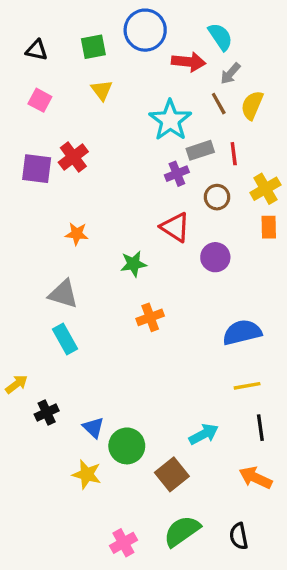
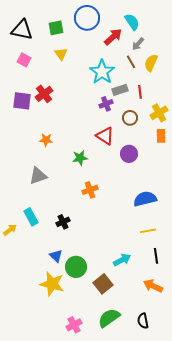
black triangle: (37, 50) -> (22, 30), size x1.6
red arrow: (189, 62) -> (113, 37), turned -48
gray triangle: (63, 294) -> (38, 176), turned -36
cyan rectangle: (65, 339) -> (31, 217), moved
black cross: (47, 413) -> (63, 222), moved
yellow star: (87, 474) -> (52, 284), size x1.4

